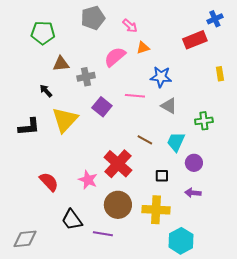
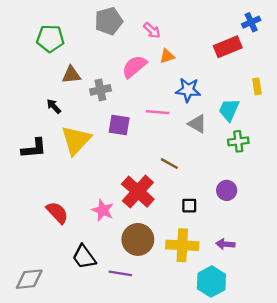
purple square: (102, 107) -> (119, 125), turned -30
cyan trapezoid: (176, 142) -> (229, 110), moved
purple arrow: (193, 193) -> (225, 244), moved

